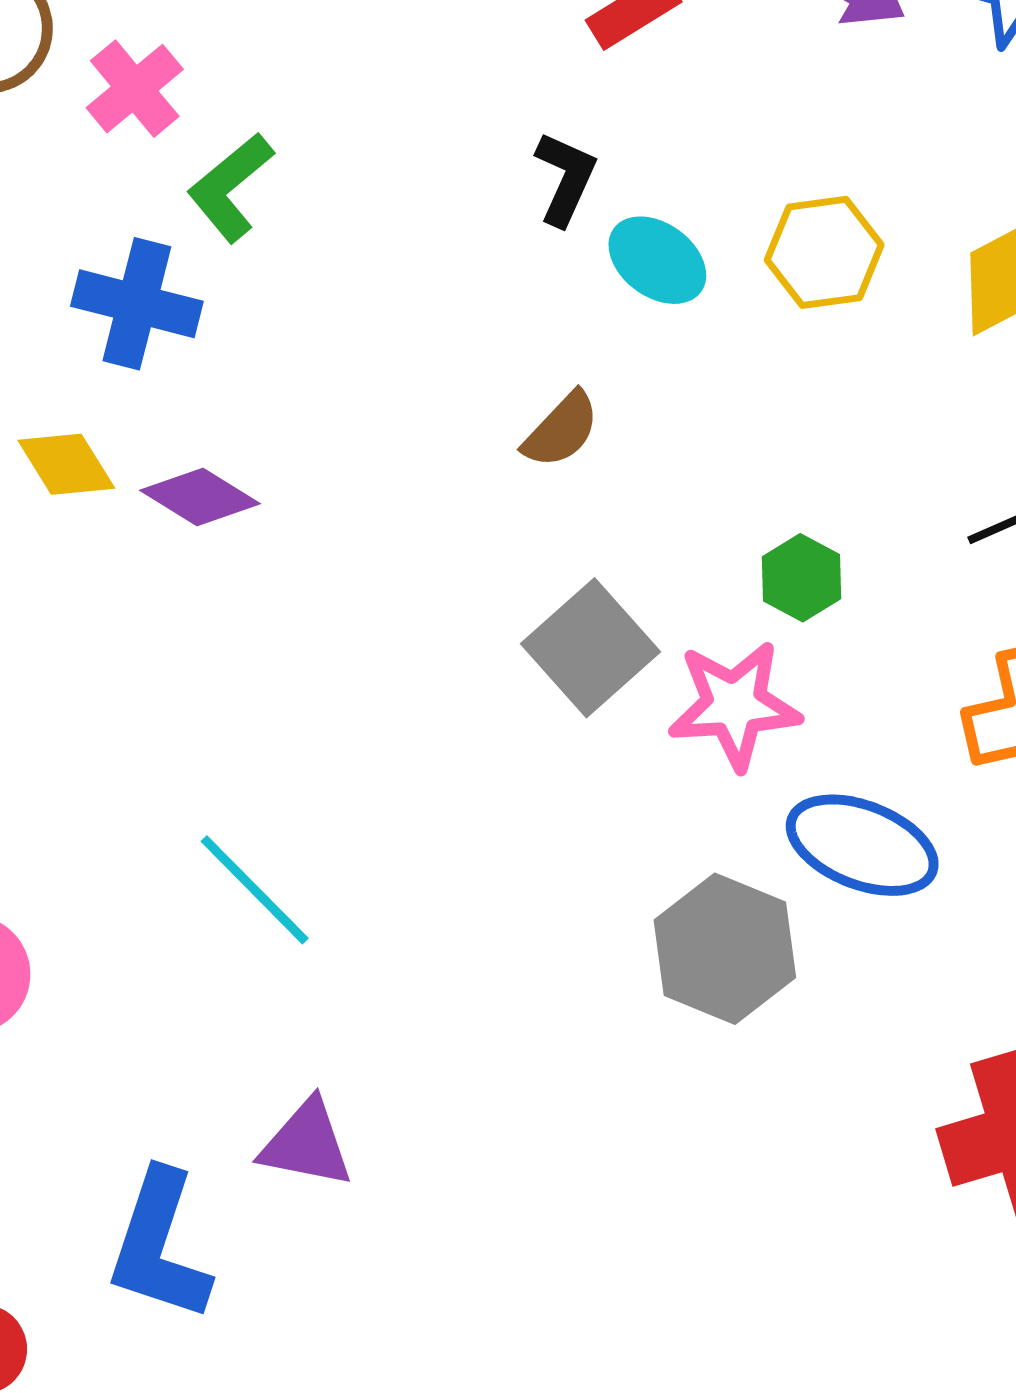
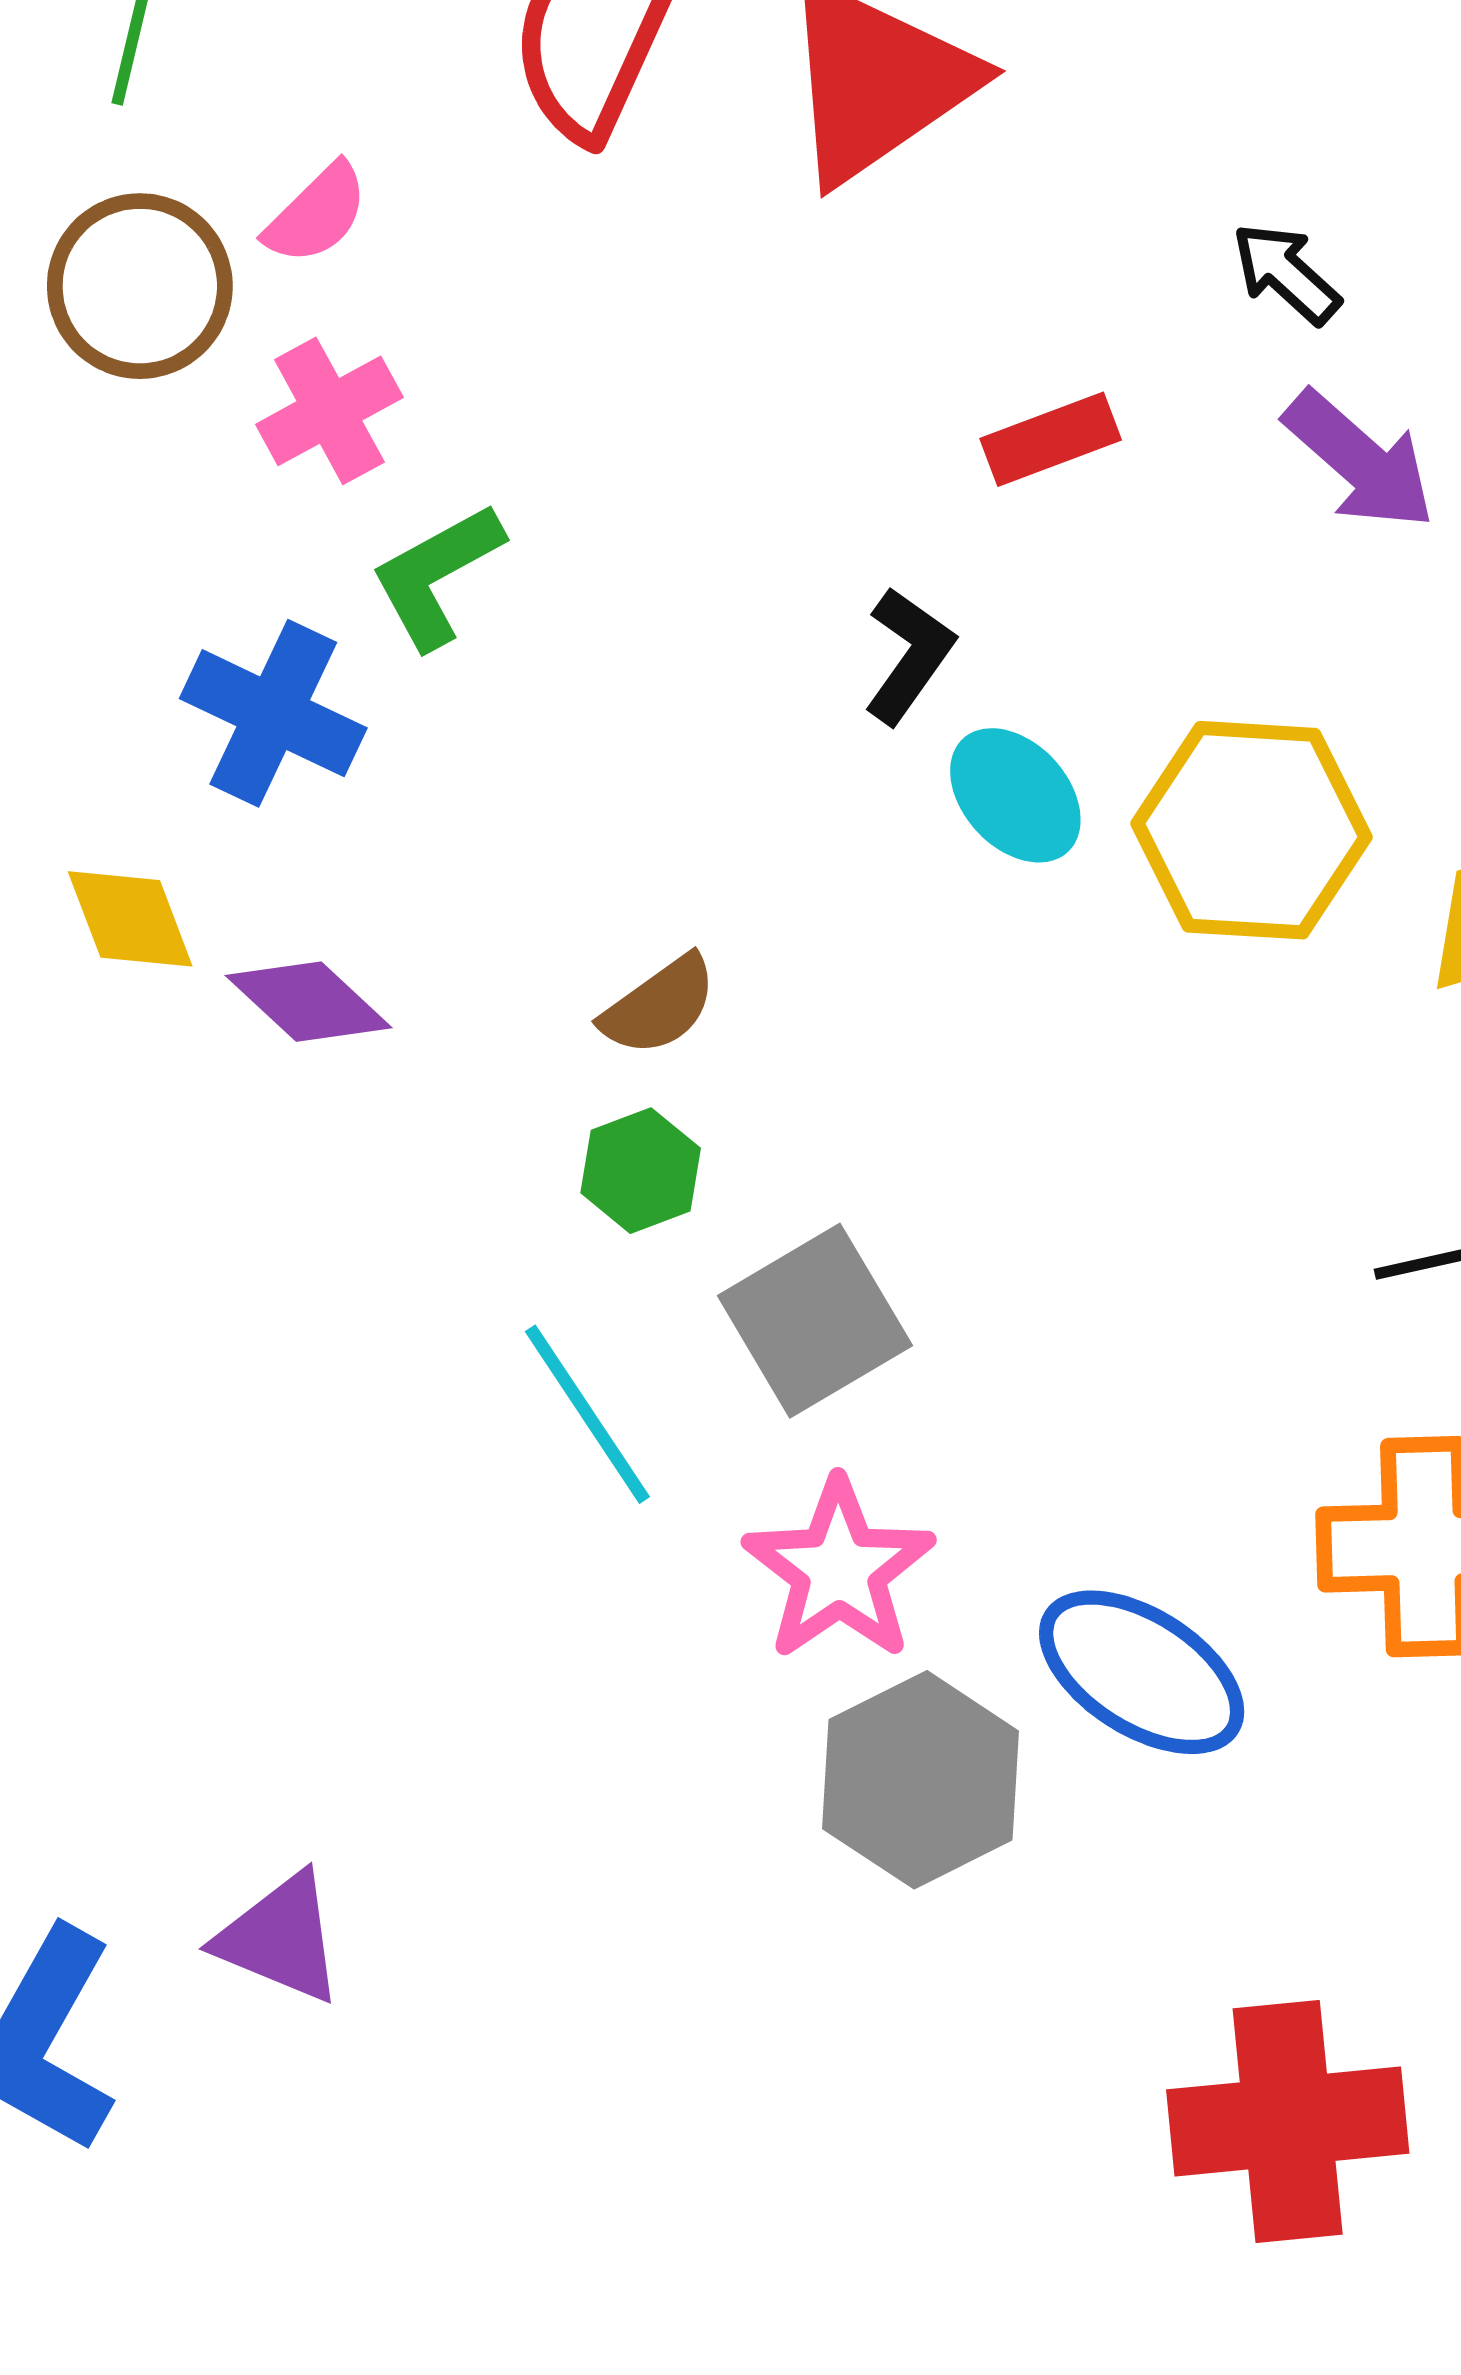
yellow hexagon: (824, 252) -> (1252, 830), size x1.4
brown semicircle: (561, 430) -> (659, 1006), moved
green hexagon: (801, 578) -> (641, 1171), moved
pink star: (734, 705) -> (839, 1570), moved, turned 30
cyan line: (255, 890) -> (587, 1414), moved

